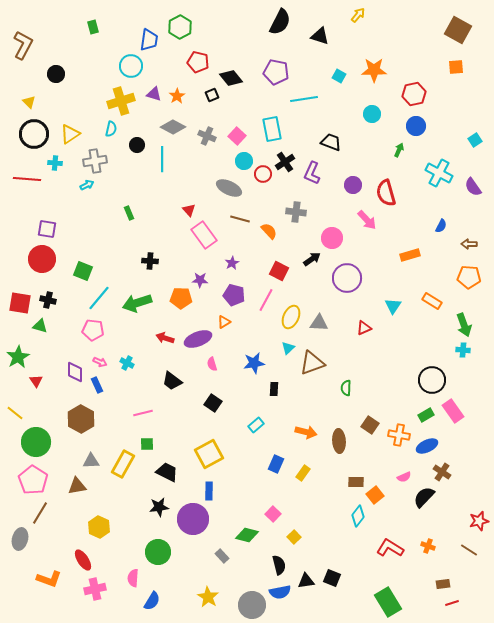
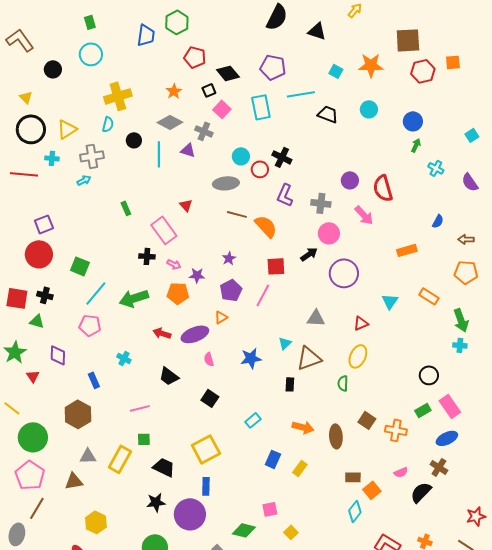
brown square: (458, 30) -> (408, 40), moved, turned -32
brown L-shape: (23, 45) -> (20, 40), turned -64
cyan circle: (131, 66) -> (91, 54), moved
purple triangle: (154, 94) -> (188, 150), moved
red hexagon: (414, 94) -> (423, 71), moved
cyan rectangle: (272, 129) -> (261, 107), moved
pink square: (237, 136) -> (222, 109), moved
black trapezoid: (331, 142) -> (328, 114), moved
green arrow: (399, 150) -> (416, 145), moved
black cross: (285, 162) -> (282, 157), turned -30
purple L-shape: (312, 173) -> (285, 195), moved
cyan cross: (439, 173) -> (436, 168), size x0.6
gray ellipse: (229, 188) -> (226, 183), turned -30
gray cross: (296, 212) -> (321, 203), moved
purple square: (47, 229) -> (44, 224), turned -30
orange semicircle: (269, 231) -> (266, 226), size x1.4
pink rectangle: (204, 235) -> (164, 230), moved
red square: (279, 271) -> (276, 266), turned -30
purple pentagon: (234, 295) -> (231, 290), turned 30
yellow ellipse: (291, 317) -> (358, 356), moved
pink arrow: (100, 362) -> (174, 264), moved
purple diamond: (75, 372) -> (58, 355), moved
black circle: (432, 380) -> (429, 375), size x0.7
black rectangle: (274, 389) -> (290, 384), moved
blue ellipse: (427, 446) -> (447, 438), moved
pink square: (273, 514) -> (270, 509), turned 35

